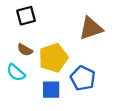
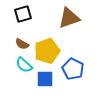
brown triangle: (91, 28) -> (69, 18), moved
cyan semicircle: (16, 73) -> (24, 65), moved

